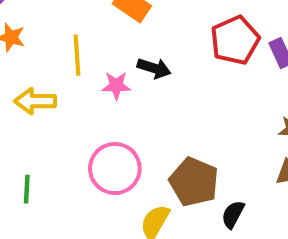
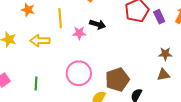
brown pentagon: (194, 182) -> (117, 80), turned 30

